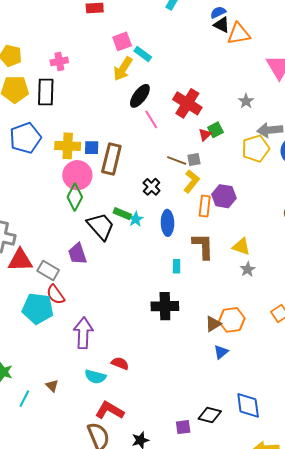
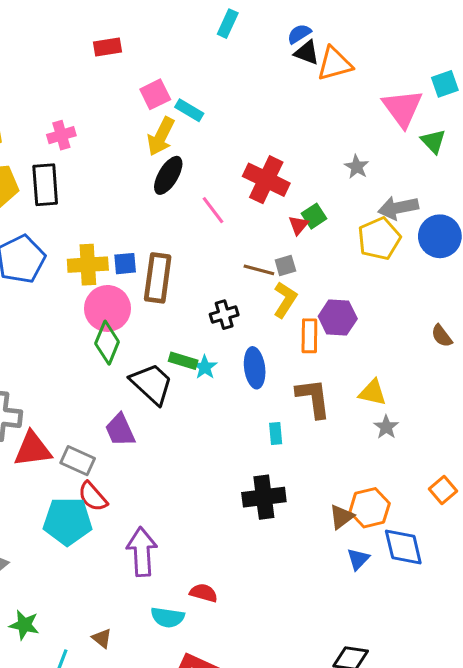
black ellipse: (140, 96) -> (168, 175), moved
black cross: (152, 187) -> (224, 315), turned 36
blue diamond: (248, 405) -> (403, 547), moved

